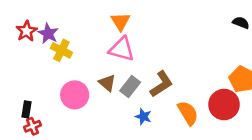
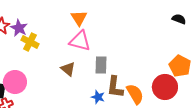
brown L-shape: (161, 84) -> (115, 87), moved, turned 130
gray rectangle: (130, 86) -> (101, 65), moved, turned -36
pink circle: (75, 95) -> (15, 82), moved

